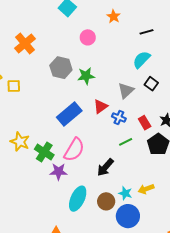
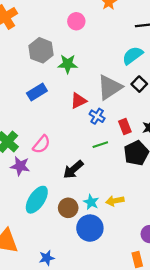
gray triangle: (126, 91) -> (110, 87), size x1.4
blue rectangle: (69, 114) -> (37, 92), moved, size x0.7
pink semicircle: (74, 150) -> (41, 144), size x0.7

